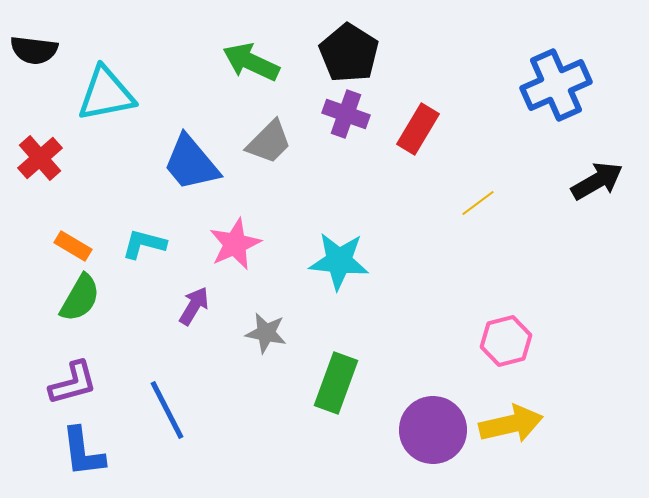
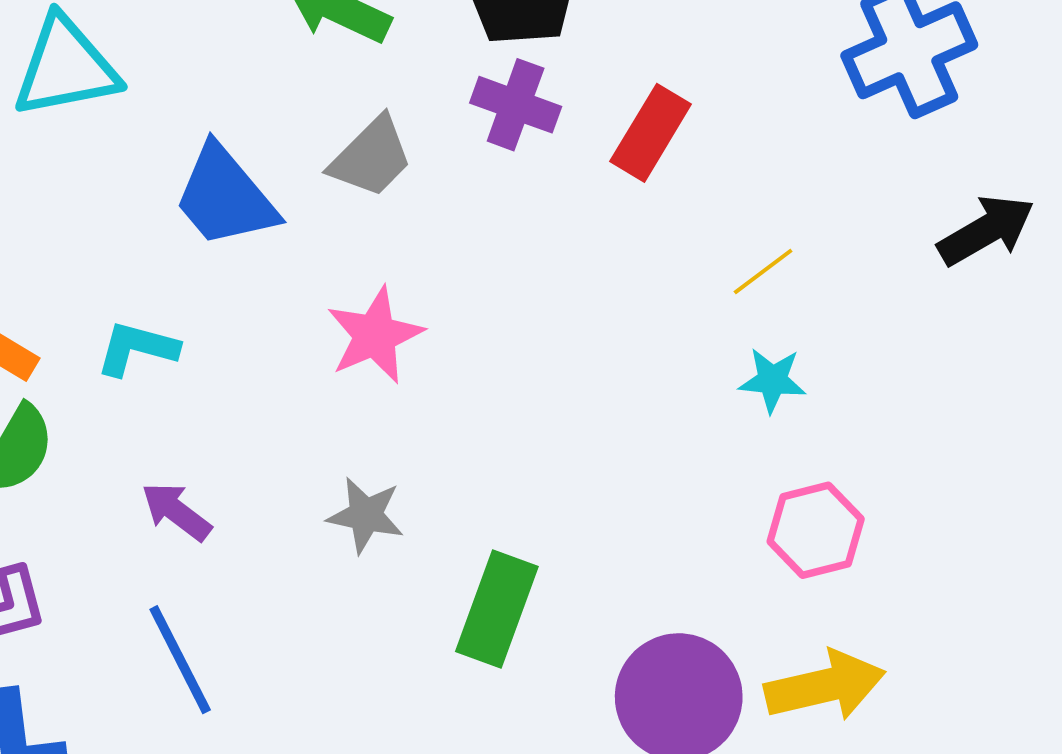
pink star: (235, 244) -> (375, 335), moved
cyan star: (339, 261) -> (772, 380), moved, size x0.6
purple arrow: (194, 306) -> (176, 511), moved, turned -84

